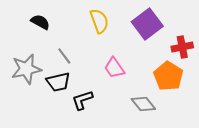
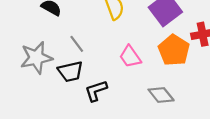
orange pentagon: (168, 76) -> (174, 50), moved

